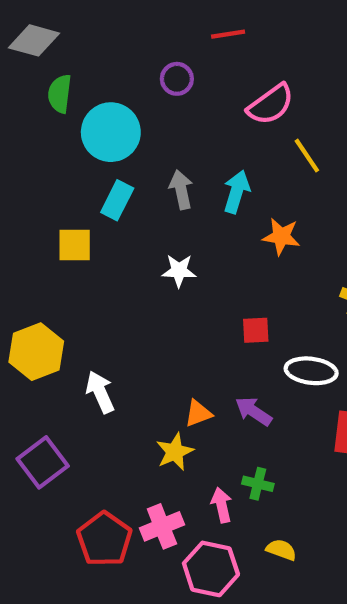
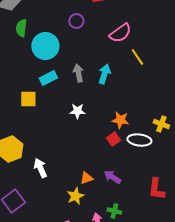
cyan rectangle: (117, 200) -> (48, 78), turned 36
orange star: (281, 237) -> (120, 120), moved
red square: (256, 330) -> (113, 139), turned -32
white ellipse: (311, 371) -> (139, 140), moved

